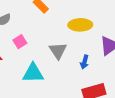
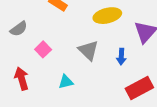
cyan triangle: (33, 73) -> (66, 82), size x0.6

